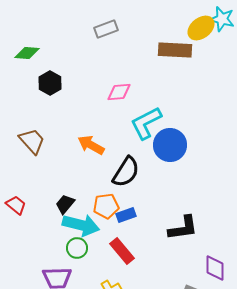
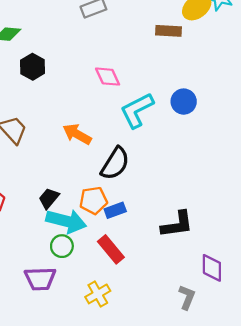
brown rectangle: (175, 50) -> (168, 31), size x0.7
pink diamond: (119, 92) -> (108, 77), turned 70
blue circle: (170, 145) -> (184, 102), moved, size x0.7

